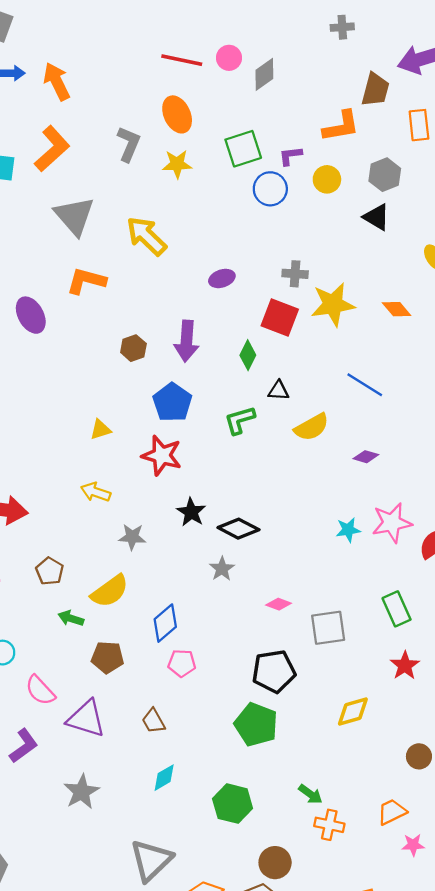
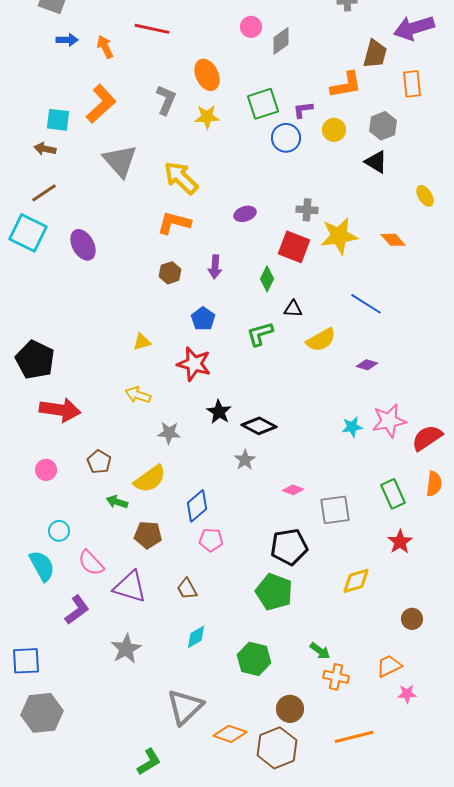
red line: (182, 60) -> (152, 29), moved
orange arrow: (57, 81) -> (105, 47), size x0.7
orange L-shape: (86, 281) -> (174, 223), moved
purple arrow: (187, 341) -> (215, 267), size x0.7
blue pentagon: (172, 402) -> (203, 319), size x0.7

